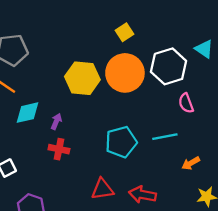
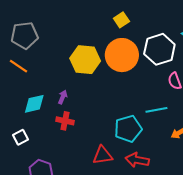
cyan diamond: (28, 113) -> (34, 104), moved
cyan pentagon: (121, 142) -> (128, 129), moved

